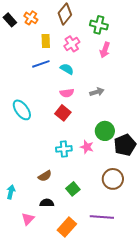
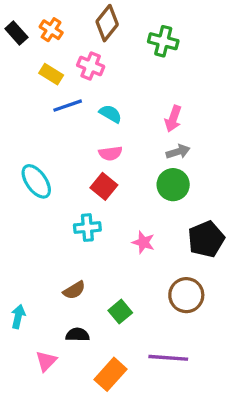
yellow rectangle: (46, 41) -> (51, 74), moved, turned -56
pink cross: (72, 44) -> (91, 66), moved, turned -35
pink arrow: (105, 50) -> (173, 119), moved
gray arrow: (97, 92) -> (178, 152), moved
green circle: (105, 131) -> (173, 185), moved
cyan cross: (64, 149) -> (87, 228), moved

